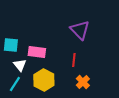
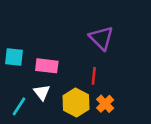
white triangle: (20, 65) -> (42, 92), moved
yellow hexagon: (44, 80) -> (76, 103), moved

